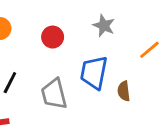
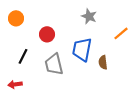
red circle: (53, 37) -> (47, 34), moved

